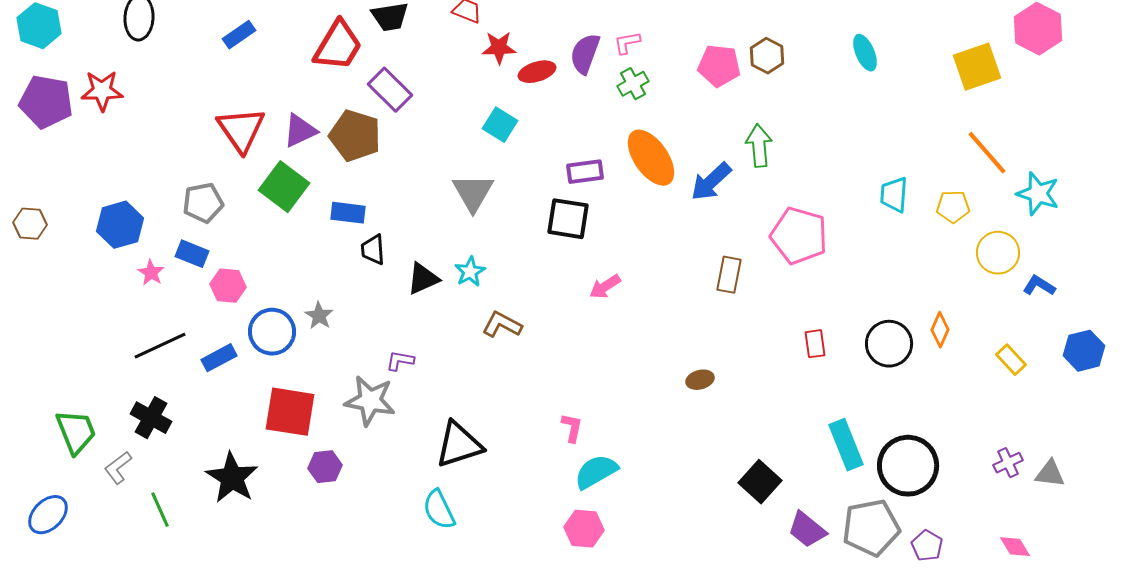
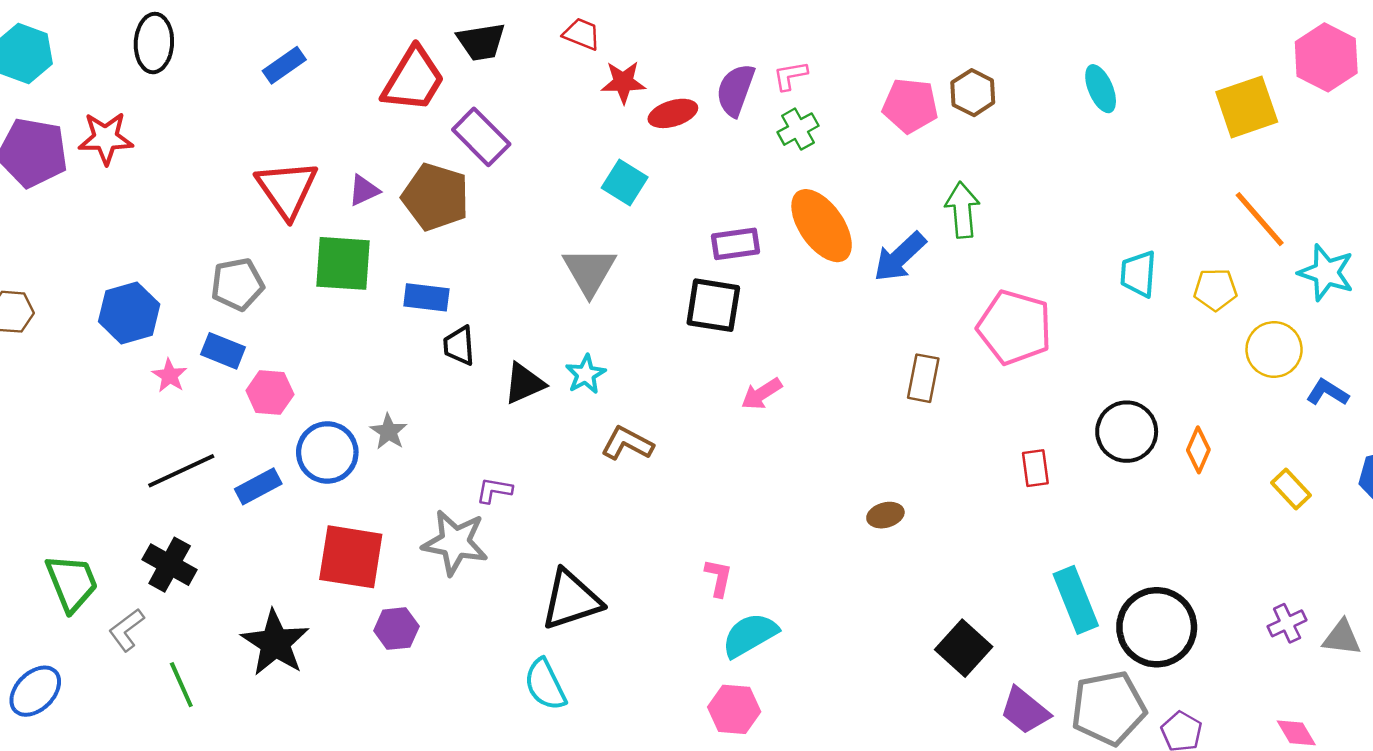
purple triangle: (300, 131) -> (364, 190), size x0.7
green square: (284, 187) -> (343, 263), turned -33
black circle: (889, 344) -> (1127, 432), moved

